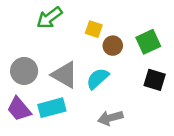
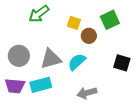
green square: (148, 42) -> (110, 20), moved
gray triangle: (65, 75) -> (51, 59), turned -45
purple trapezoid: (19, 109) -> (15, 86), turned -45

